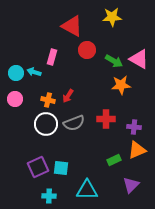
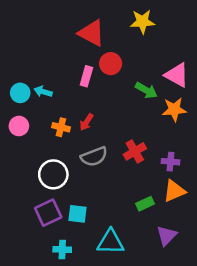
pink rectangle: (52, 57) -> (86, 76), moved
green arrow: (114, 61) -> (146, 90), moved
orange star: (121, 85) -> (174, 109), moved
red cross: (106, 119) -> (135, 151), turned -30
white circle: (46, 124) -> (53, 174), moved

